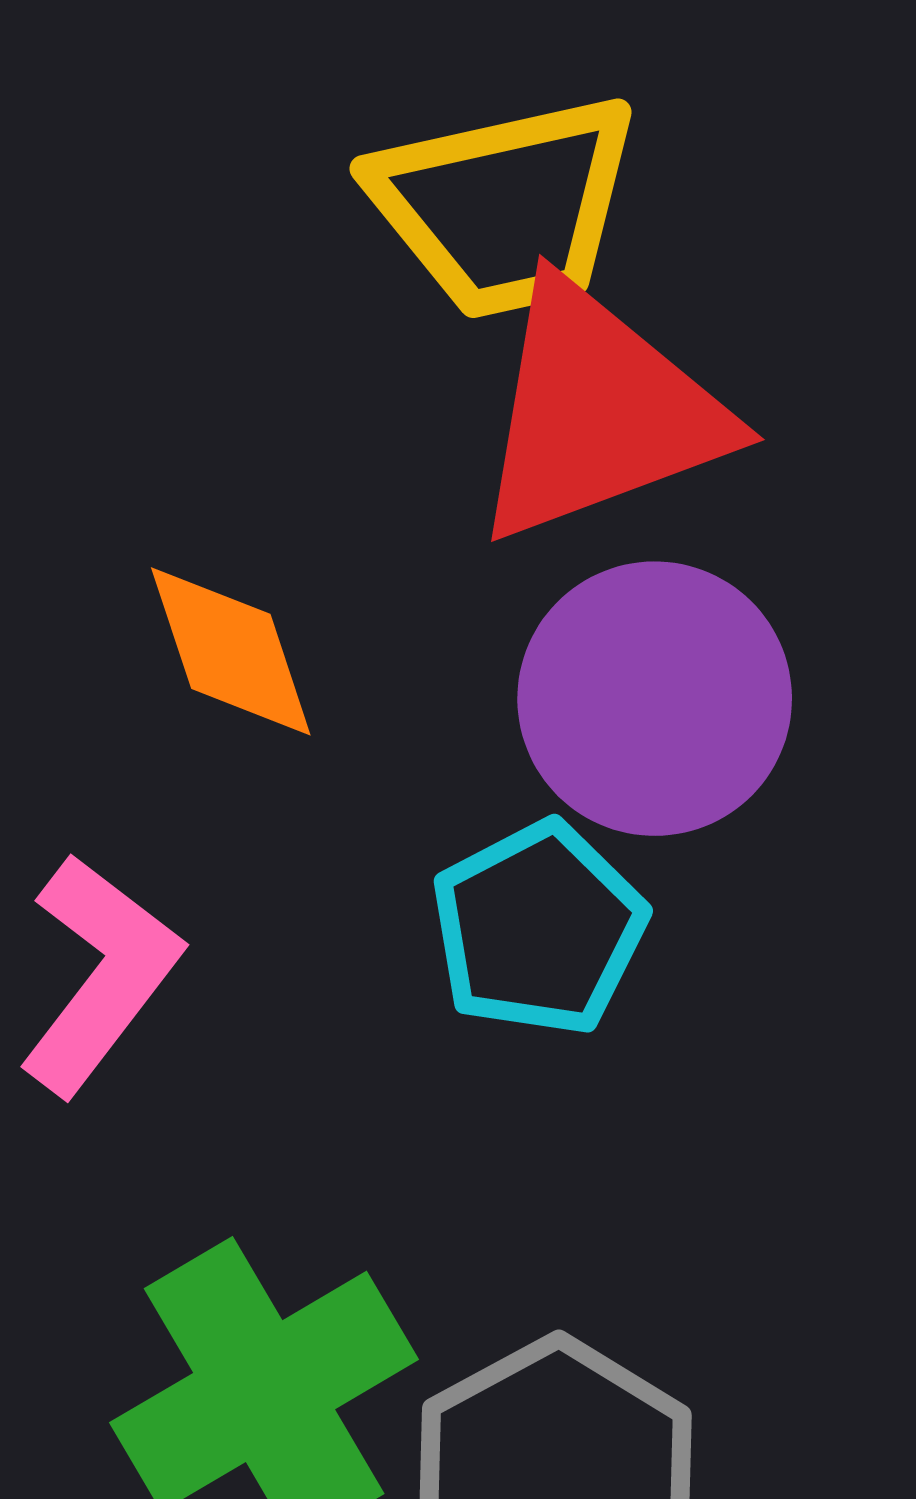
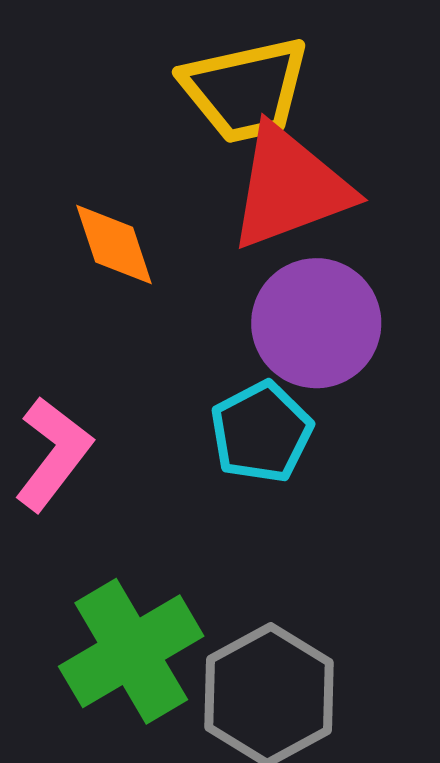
orange diamond: (231, 651) -> (114, 245), moved

